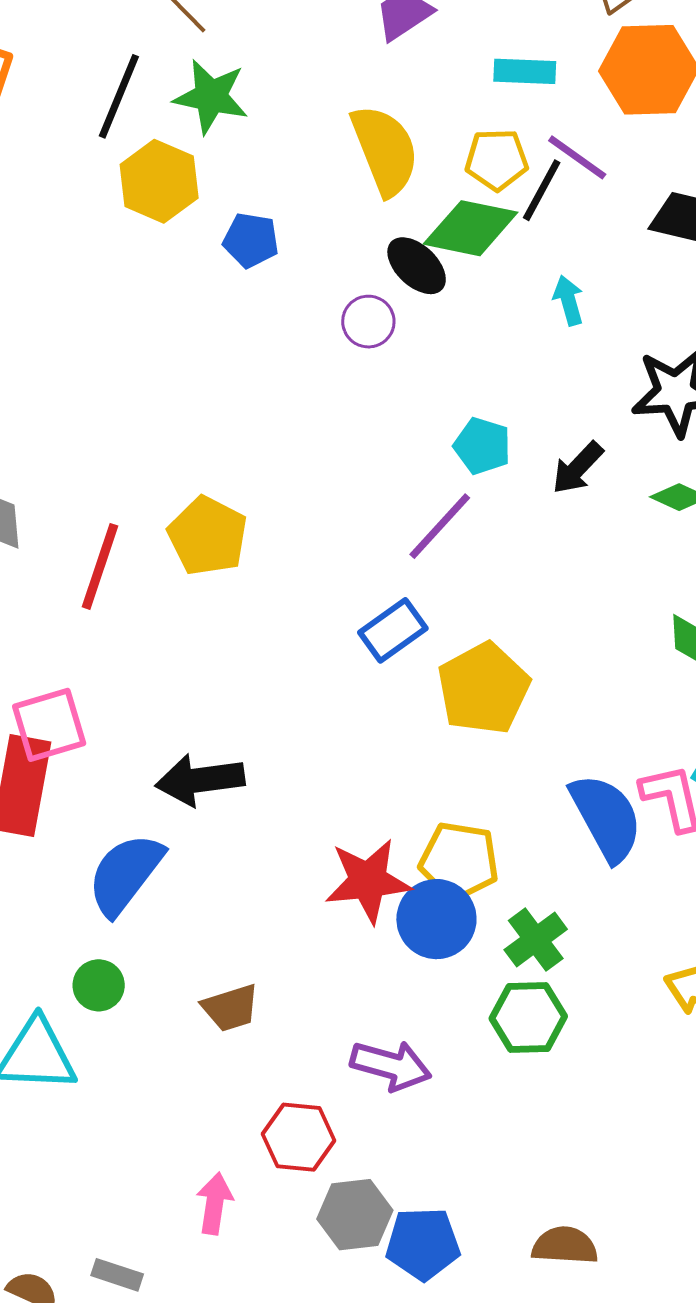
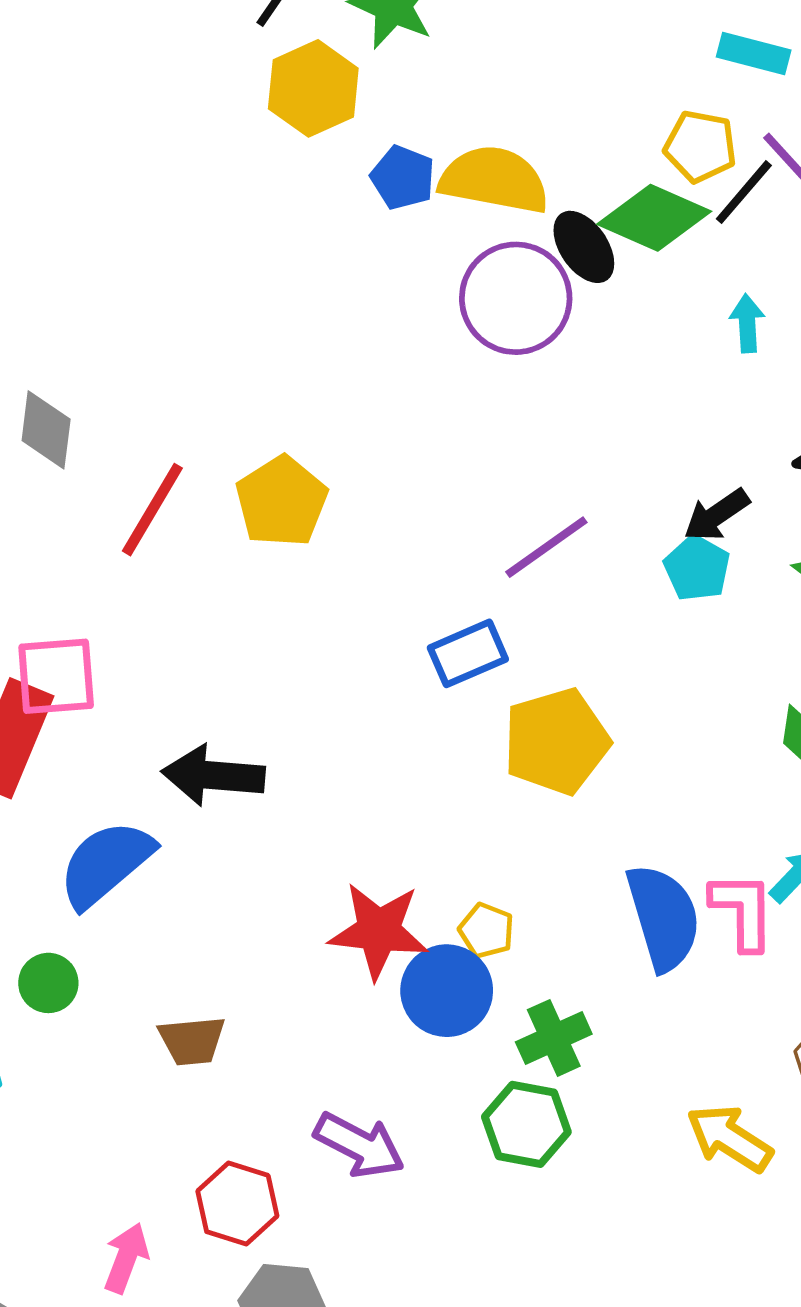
yellow semicircle: (385, 150) -> (494, 180), moved, turned -70
purple circle: (368, 322) -> (516, 298), size x1.8
cyan pentagon: (482, 446) -> (697, 568), moved
yellow pentagon: (459, 861) -> (486, 931), size x0.6

